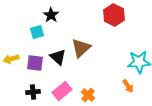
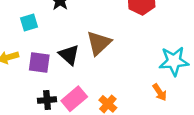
cyan square: (37, 32) -> (29, 22), moved
black cross: (33, 92) -> (47, 100), moved

